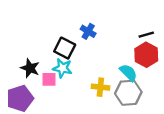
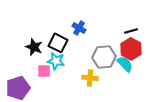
black star: (30, 68) -> (34, 47), moved
cyan semicircle: (128, 73) -> (125, 64), moved
gray hexagon: (128, 93) -> (104, 57), moved

